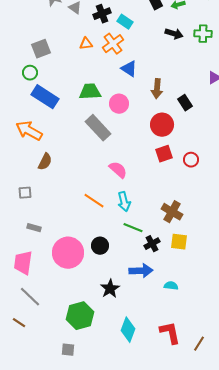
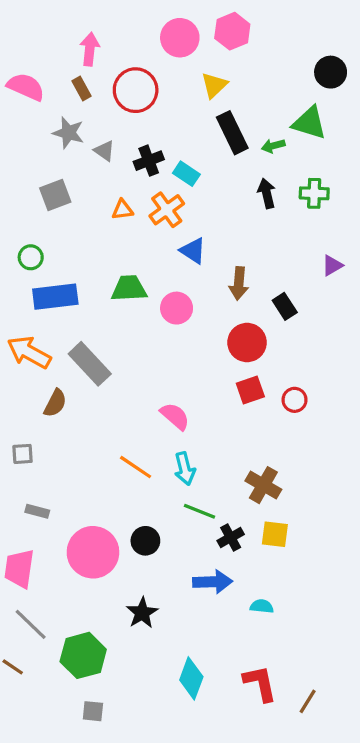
black arrow: (174, 34) -> (267, 193), turned -120
gray square: (41, 49) -> (55, 195), moved
blue rectangle: (45, 97) -> (55, 297), turned -40
gray rectangle: (98, 128) -> (90, 364), moved
black star: (110, 289) -> (142, 613), moved
green hexagon: (80, 316) -> (83, 655), moved

